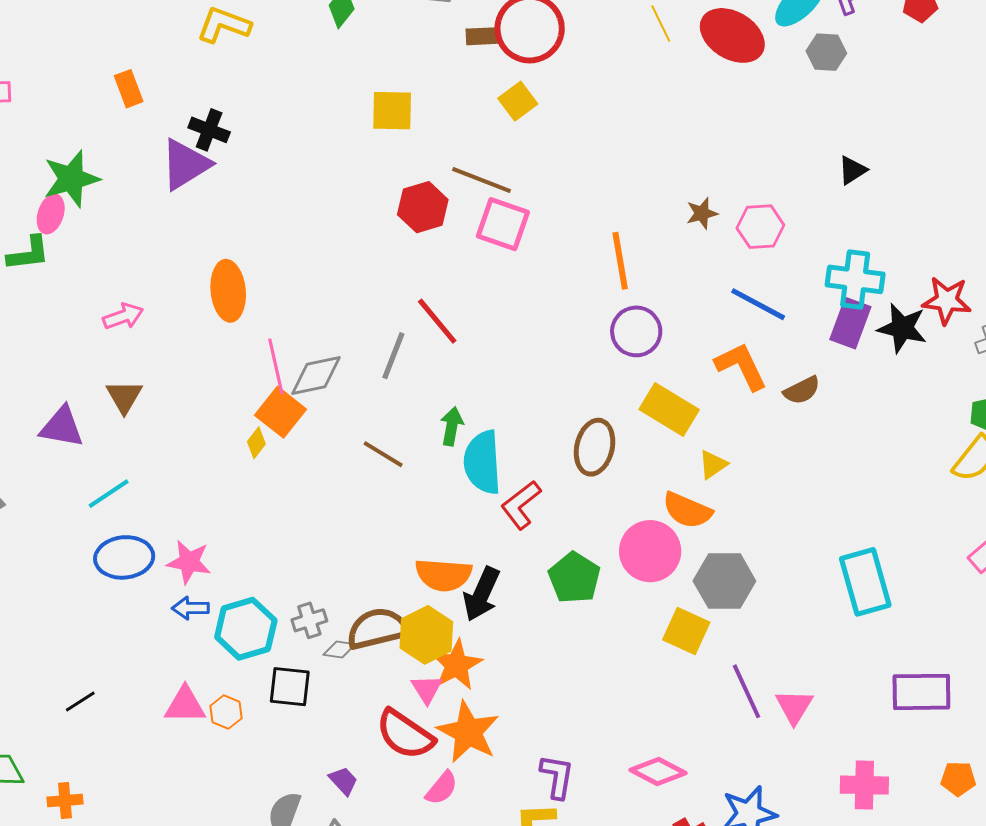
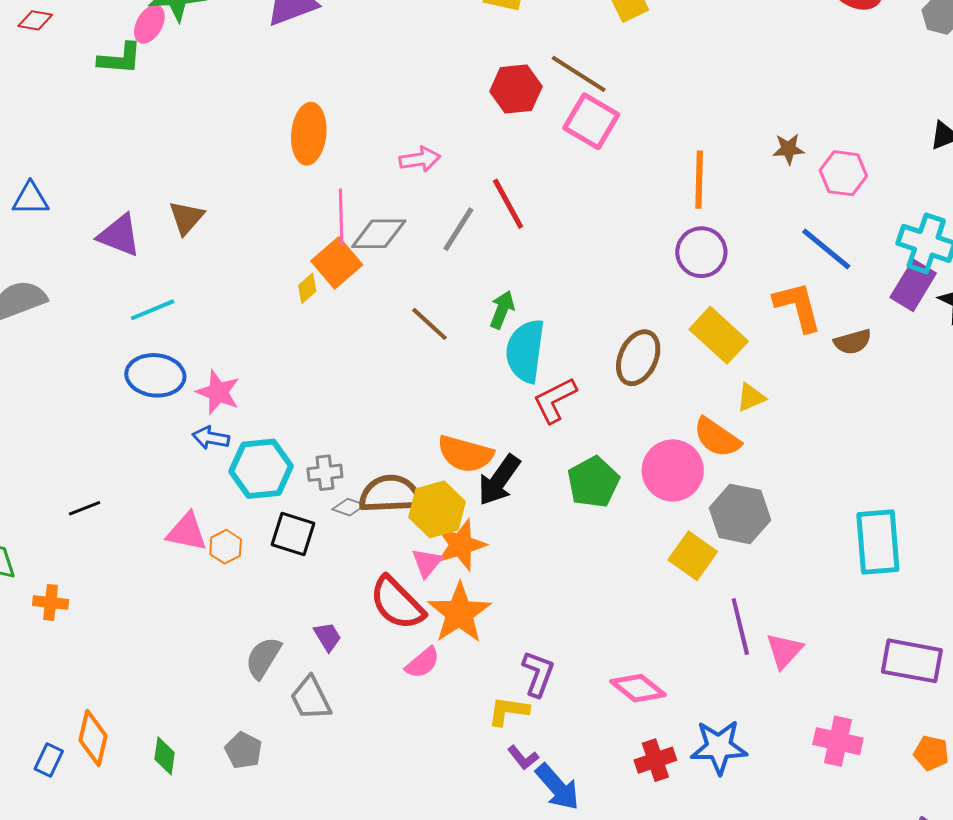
pink arrow: (123, 316) -> (420, 159), moved

